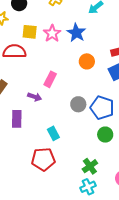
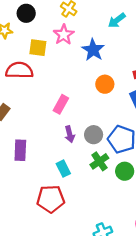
pink star: (52, 33) -> (64, 35), moved
purple arrow: (35, 97) -> (70, 134), moved, turned 56
green cross: (90, 166) -> (99, 161), moved

